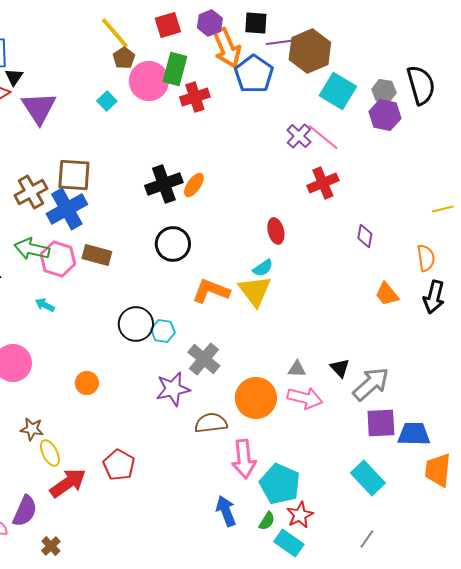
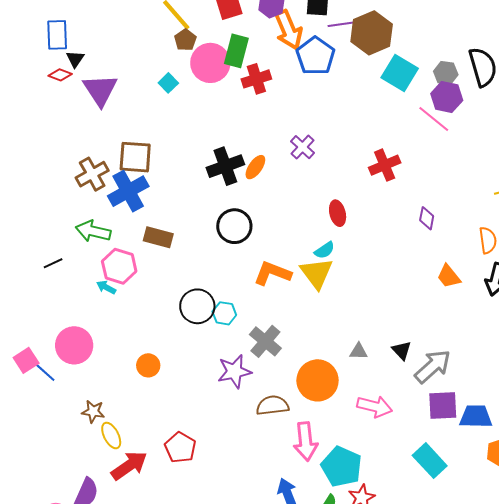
purple cross: (299, 136) -> (302, 147), moved
pink line: (323, 137) -> (434, 119), moved
pink hexagon: (58, 259) -> (119, 266), moved
pink arrow: (305, 398) -> (375, 406), moved

